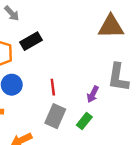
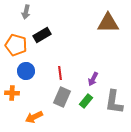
gray arrow: (12, 13) -> (26, 12), turned 56
gray L-shape: (118, 77) -> (114, 102), moved

